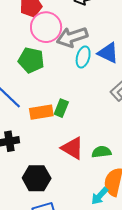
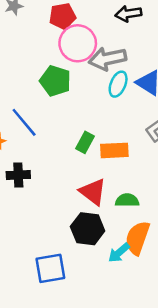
orange rectangle: (41, 112) -> (114, 150), moved
black hexagon: (37, 178) -> (88, 229), moved

